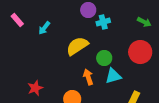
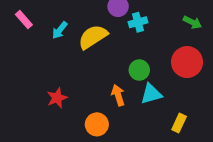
yellow semicircle: (77, 46) -> (93, 37), moved
red star: (35, 88) -> (57, 98), moved

